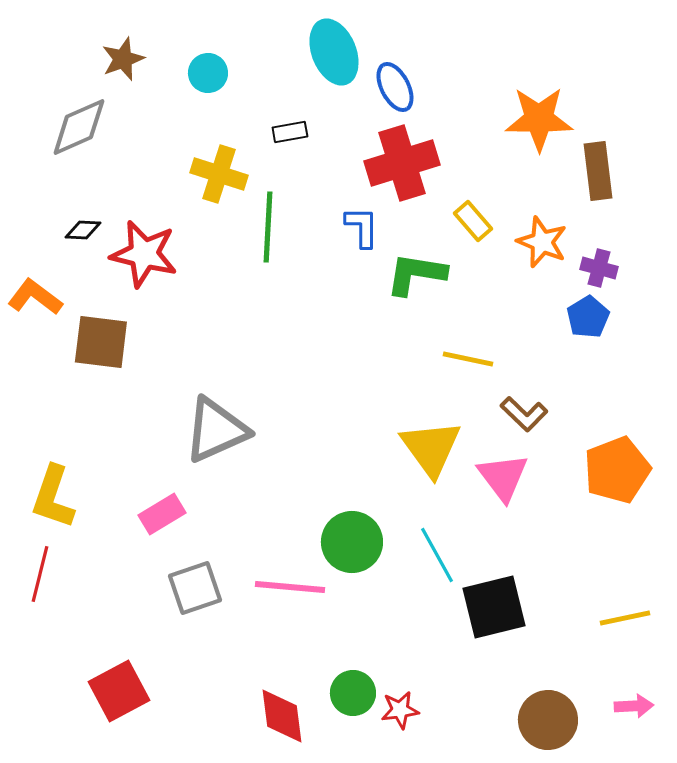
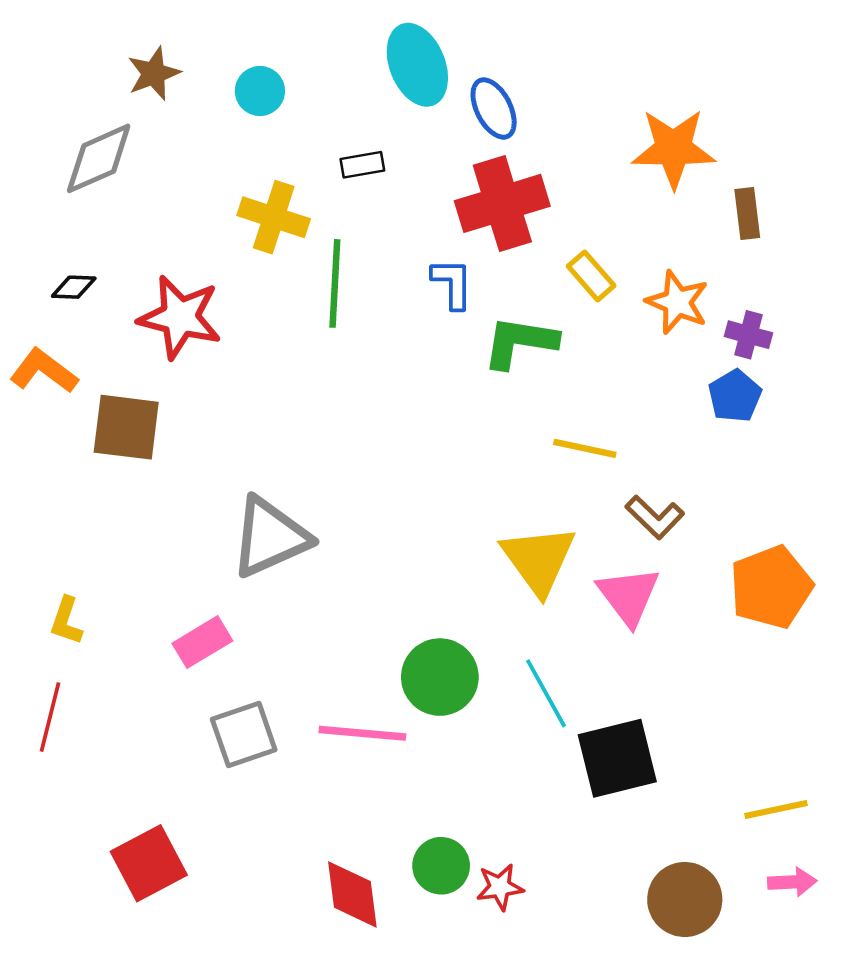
brown rectangle: (598, 171) -> (747, 213), size x0.7
black diamond: (83, 230) -> (74, 287), moved
yellow L-shape: (53, 497) -> (66, 621), size x0.6
yellow line: (625, 618) -> (776, 810), moved

